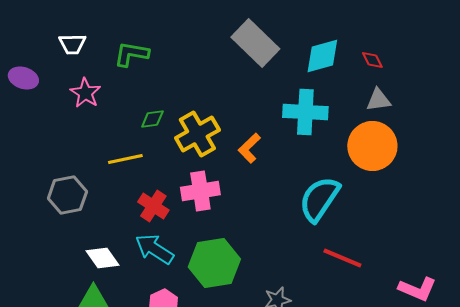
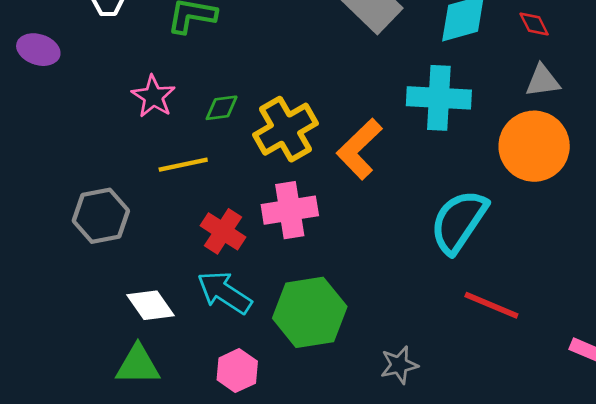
pink star: (85, 93) -> (153, 96), moved
orange L-shape: (249, 148) -> (359, 149), size x1.4

